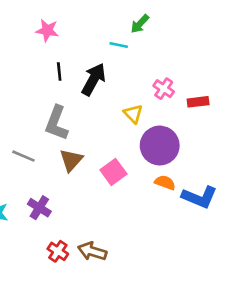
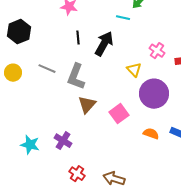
gray line: (23, 156) -> (47, 69), moved
orange semicircle: (165, 183) -> (151, 134), moved
brown arrow: (92, 251) -> (114, 179), moved

